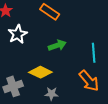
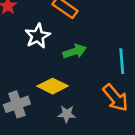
white star: (18, 34) -> (38, 36), moved

